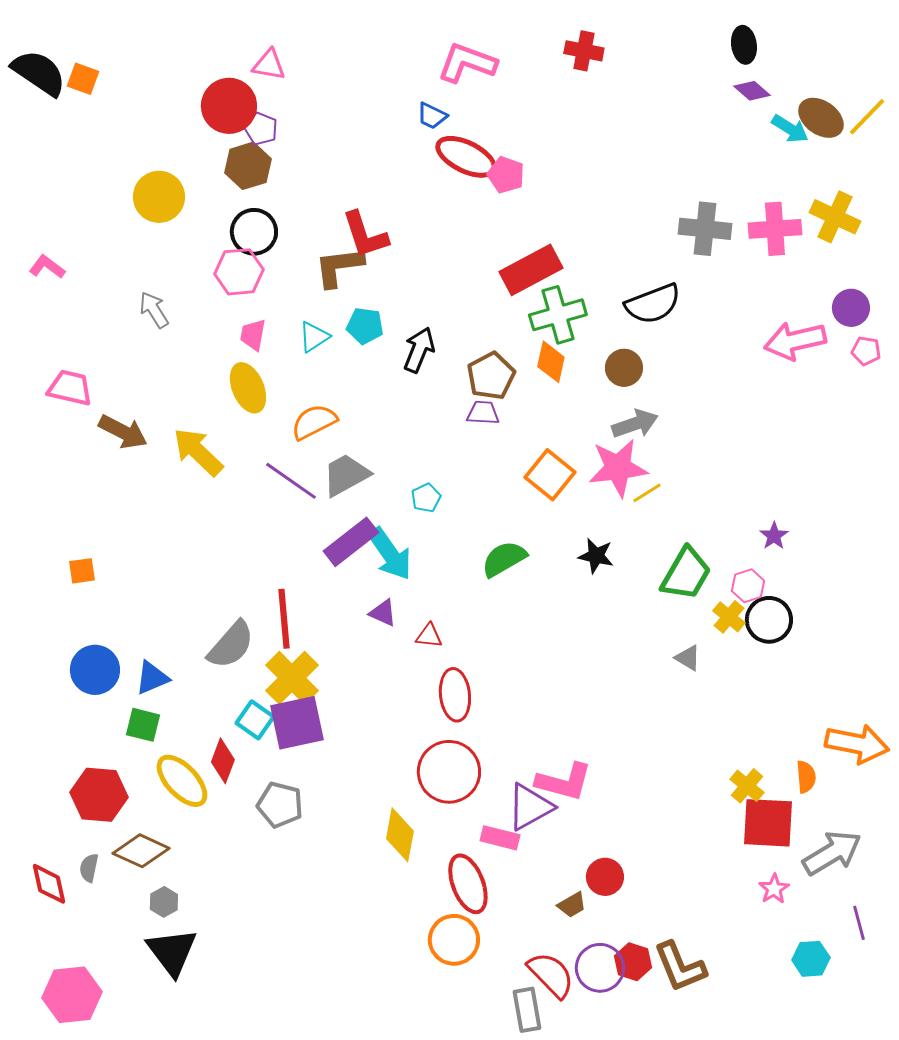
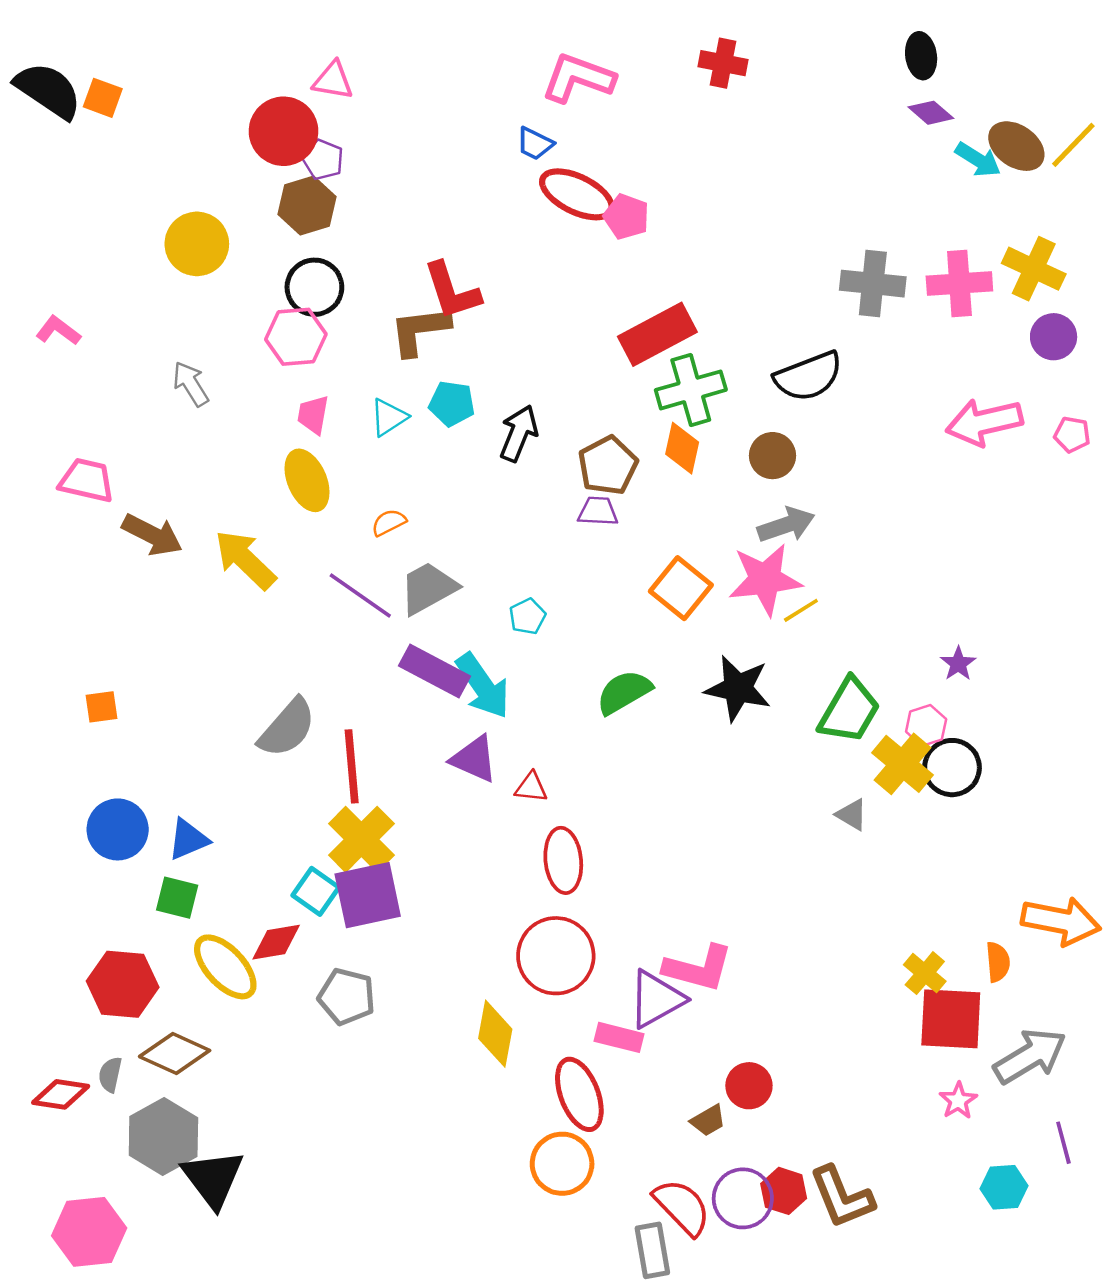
purple circle: (851, 308) -> (1054, 337), moved
orange semicircle: (314, 422) -> (389, 522), size x0.6
purple rectangle: (351, 542) -> (435, 671), turned 66
black star: (596, 556) -> (738, 688), size x1.5
purple triangle: (383, 613) -> (474, 759), size x1.4
yellow cross: (729, 617) -> (902, 764), size x1.5
gray semicircle: (231, 645) -> (287, 728), moved
red diamond: (223, 761) -> (276, 942), turned 60
red diamond: (49, 884) -> (61, 1094), turned -69
gray hexagon: (164, 902) -> (163, 1136), moved, size x2.0

